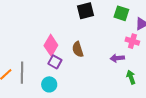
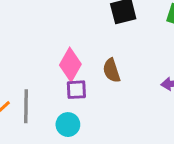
purple square: (55, 62) -> (76, 90), turned -32

